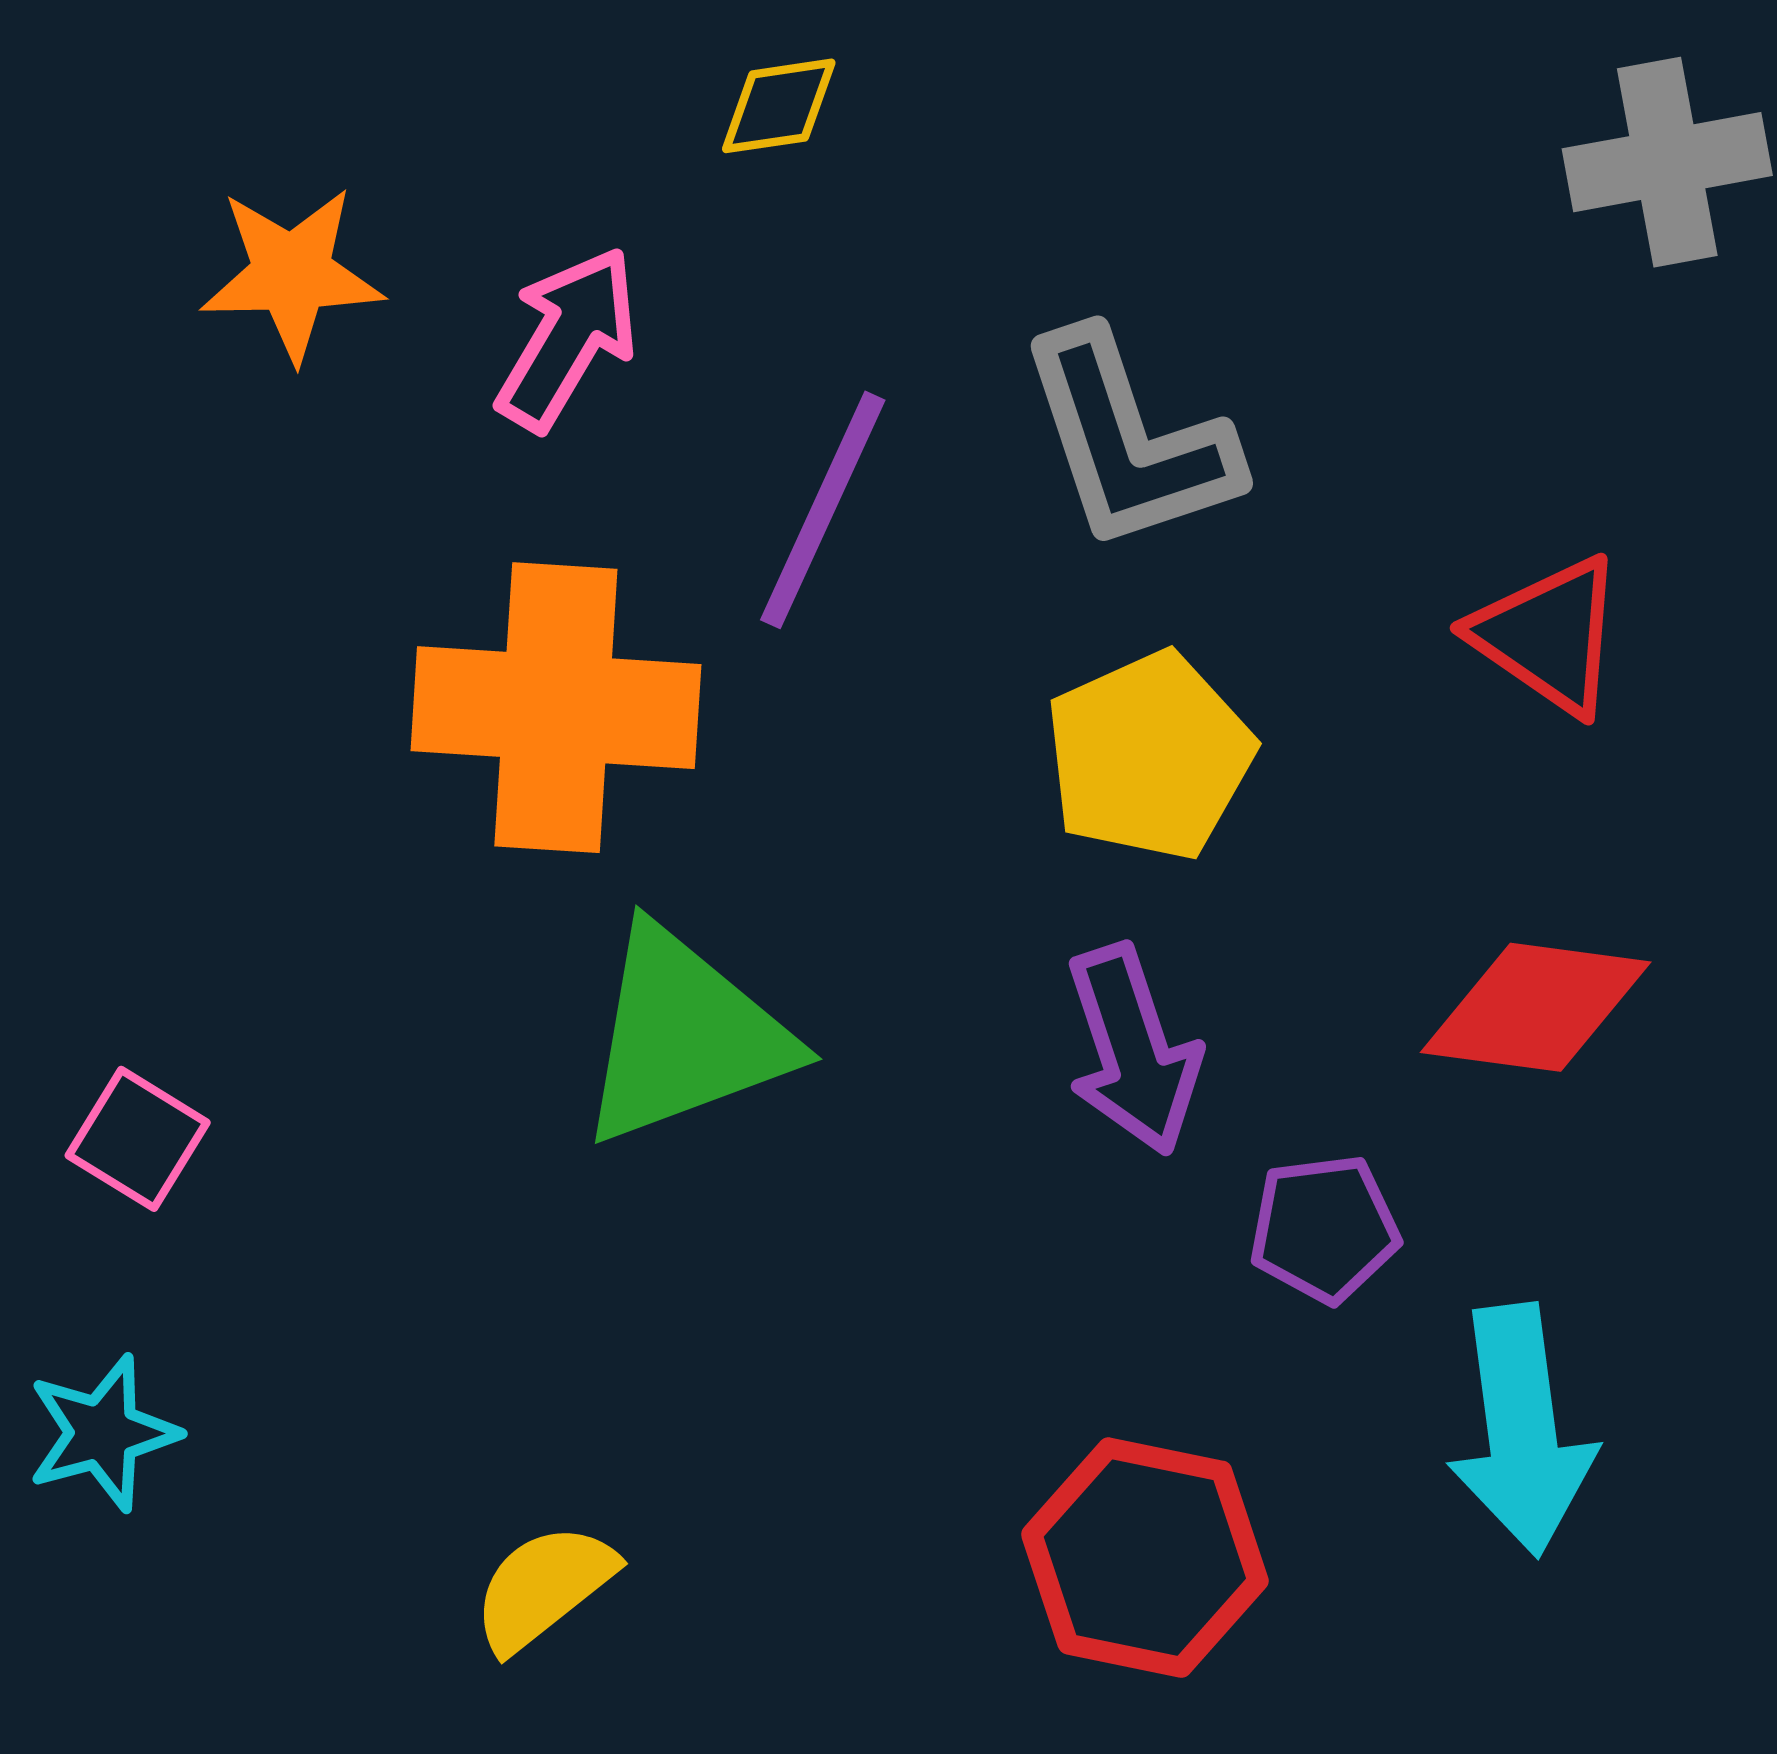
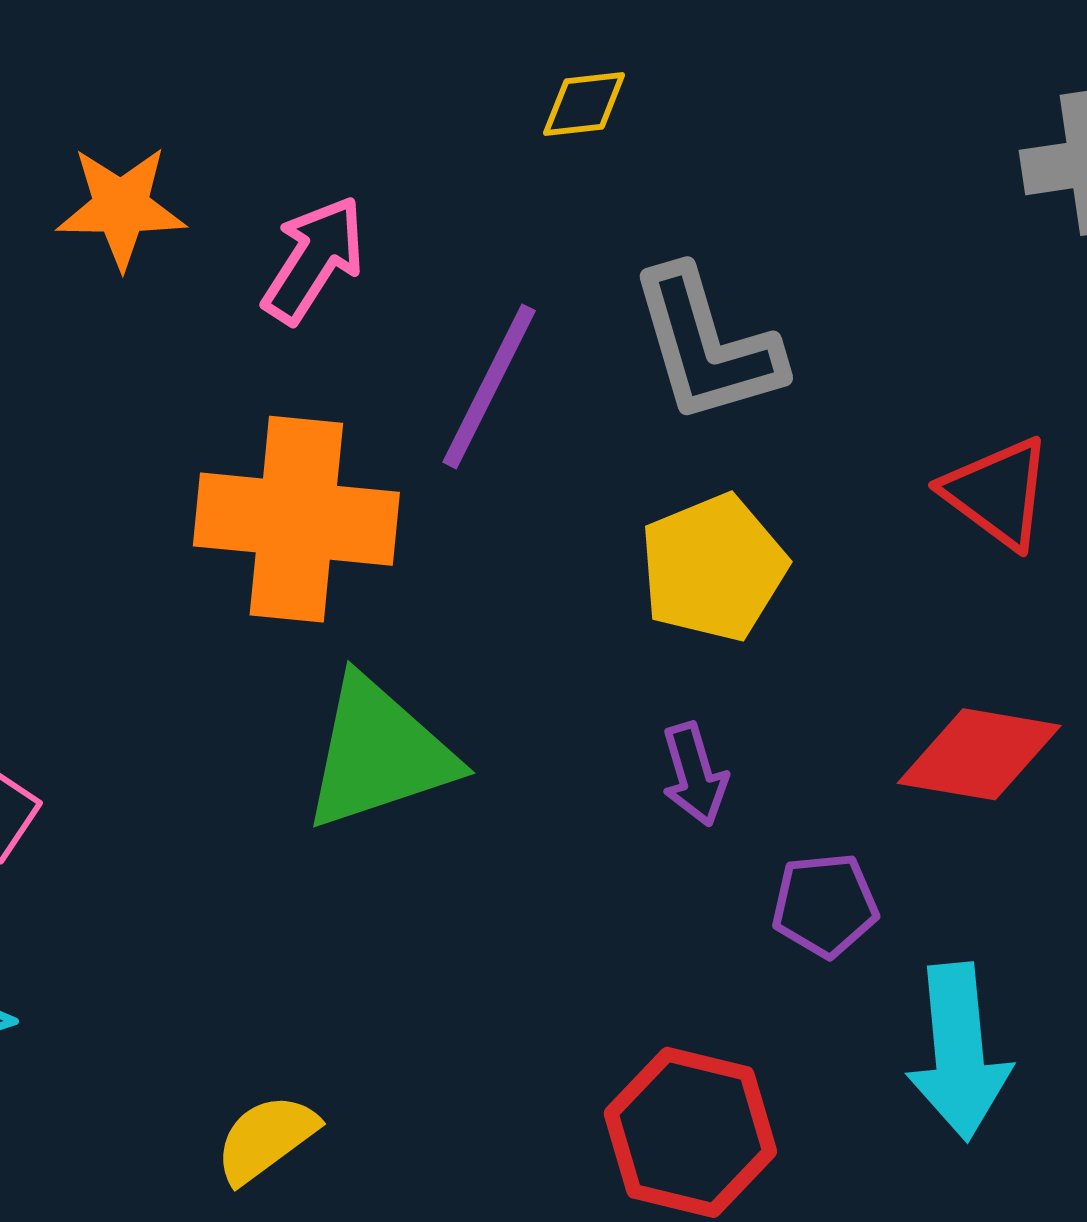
yellow diamond: (779, 106) -> (584, 104), moved
purple arrow: (1133, 1050) -> (694, 774), size x0.7

